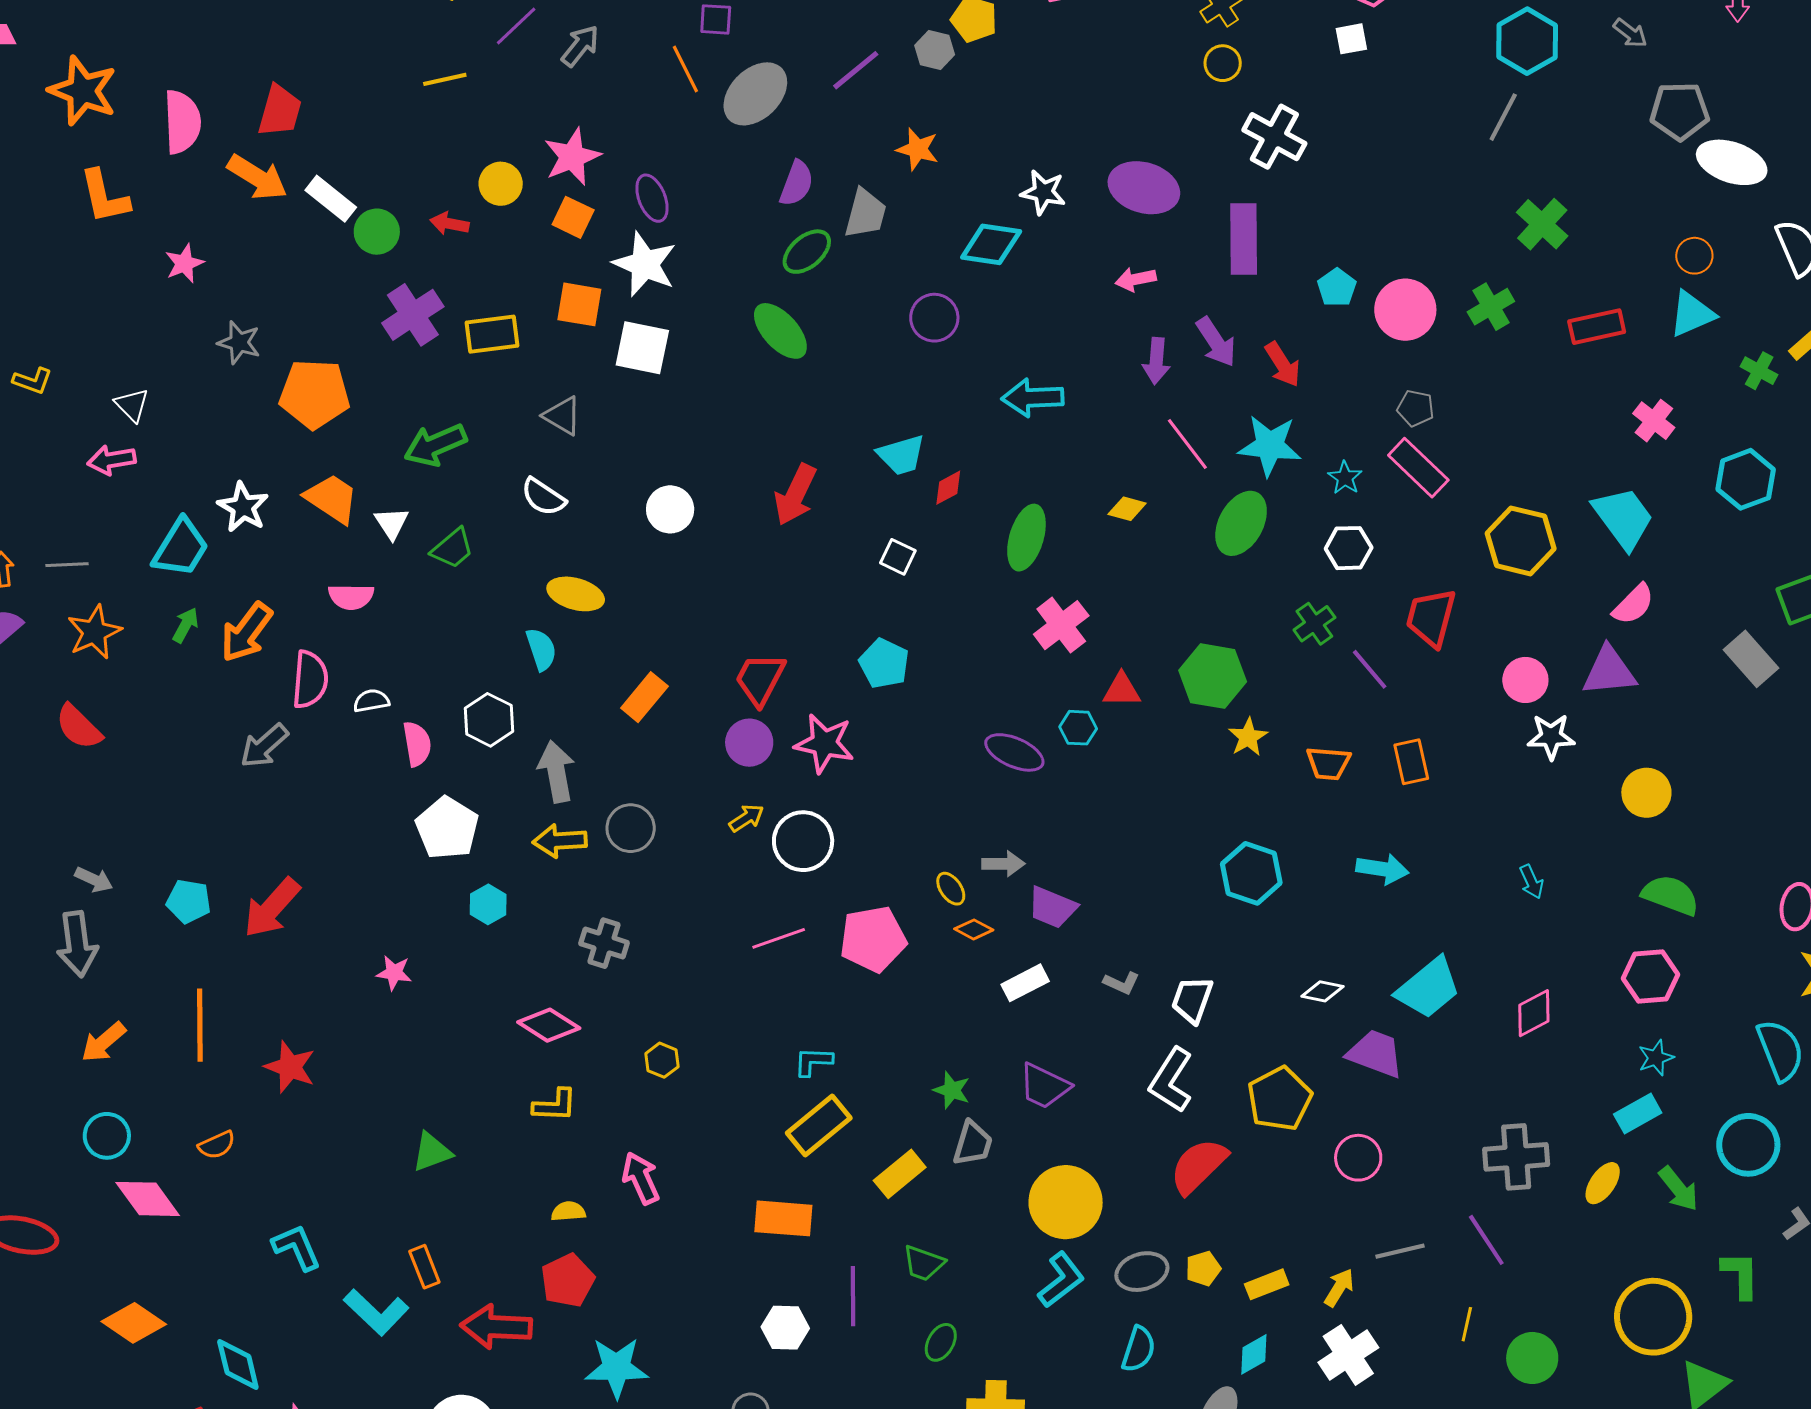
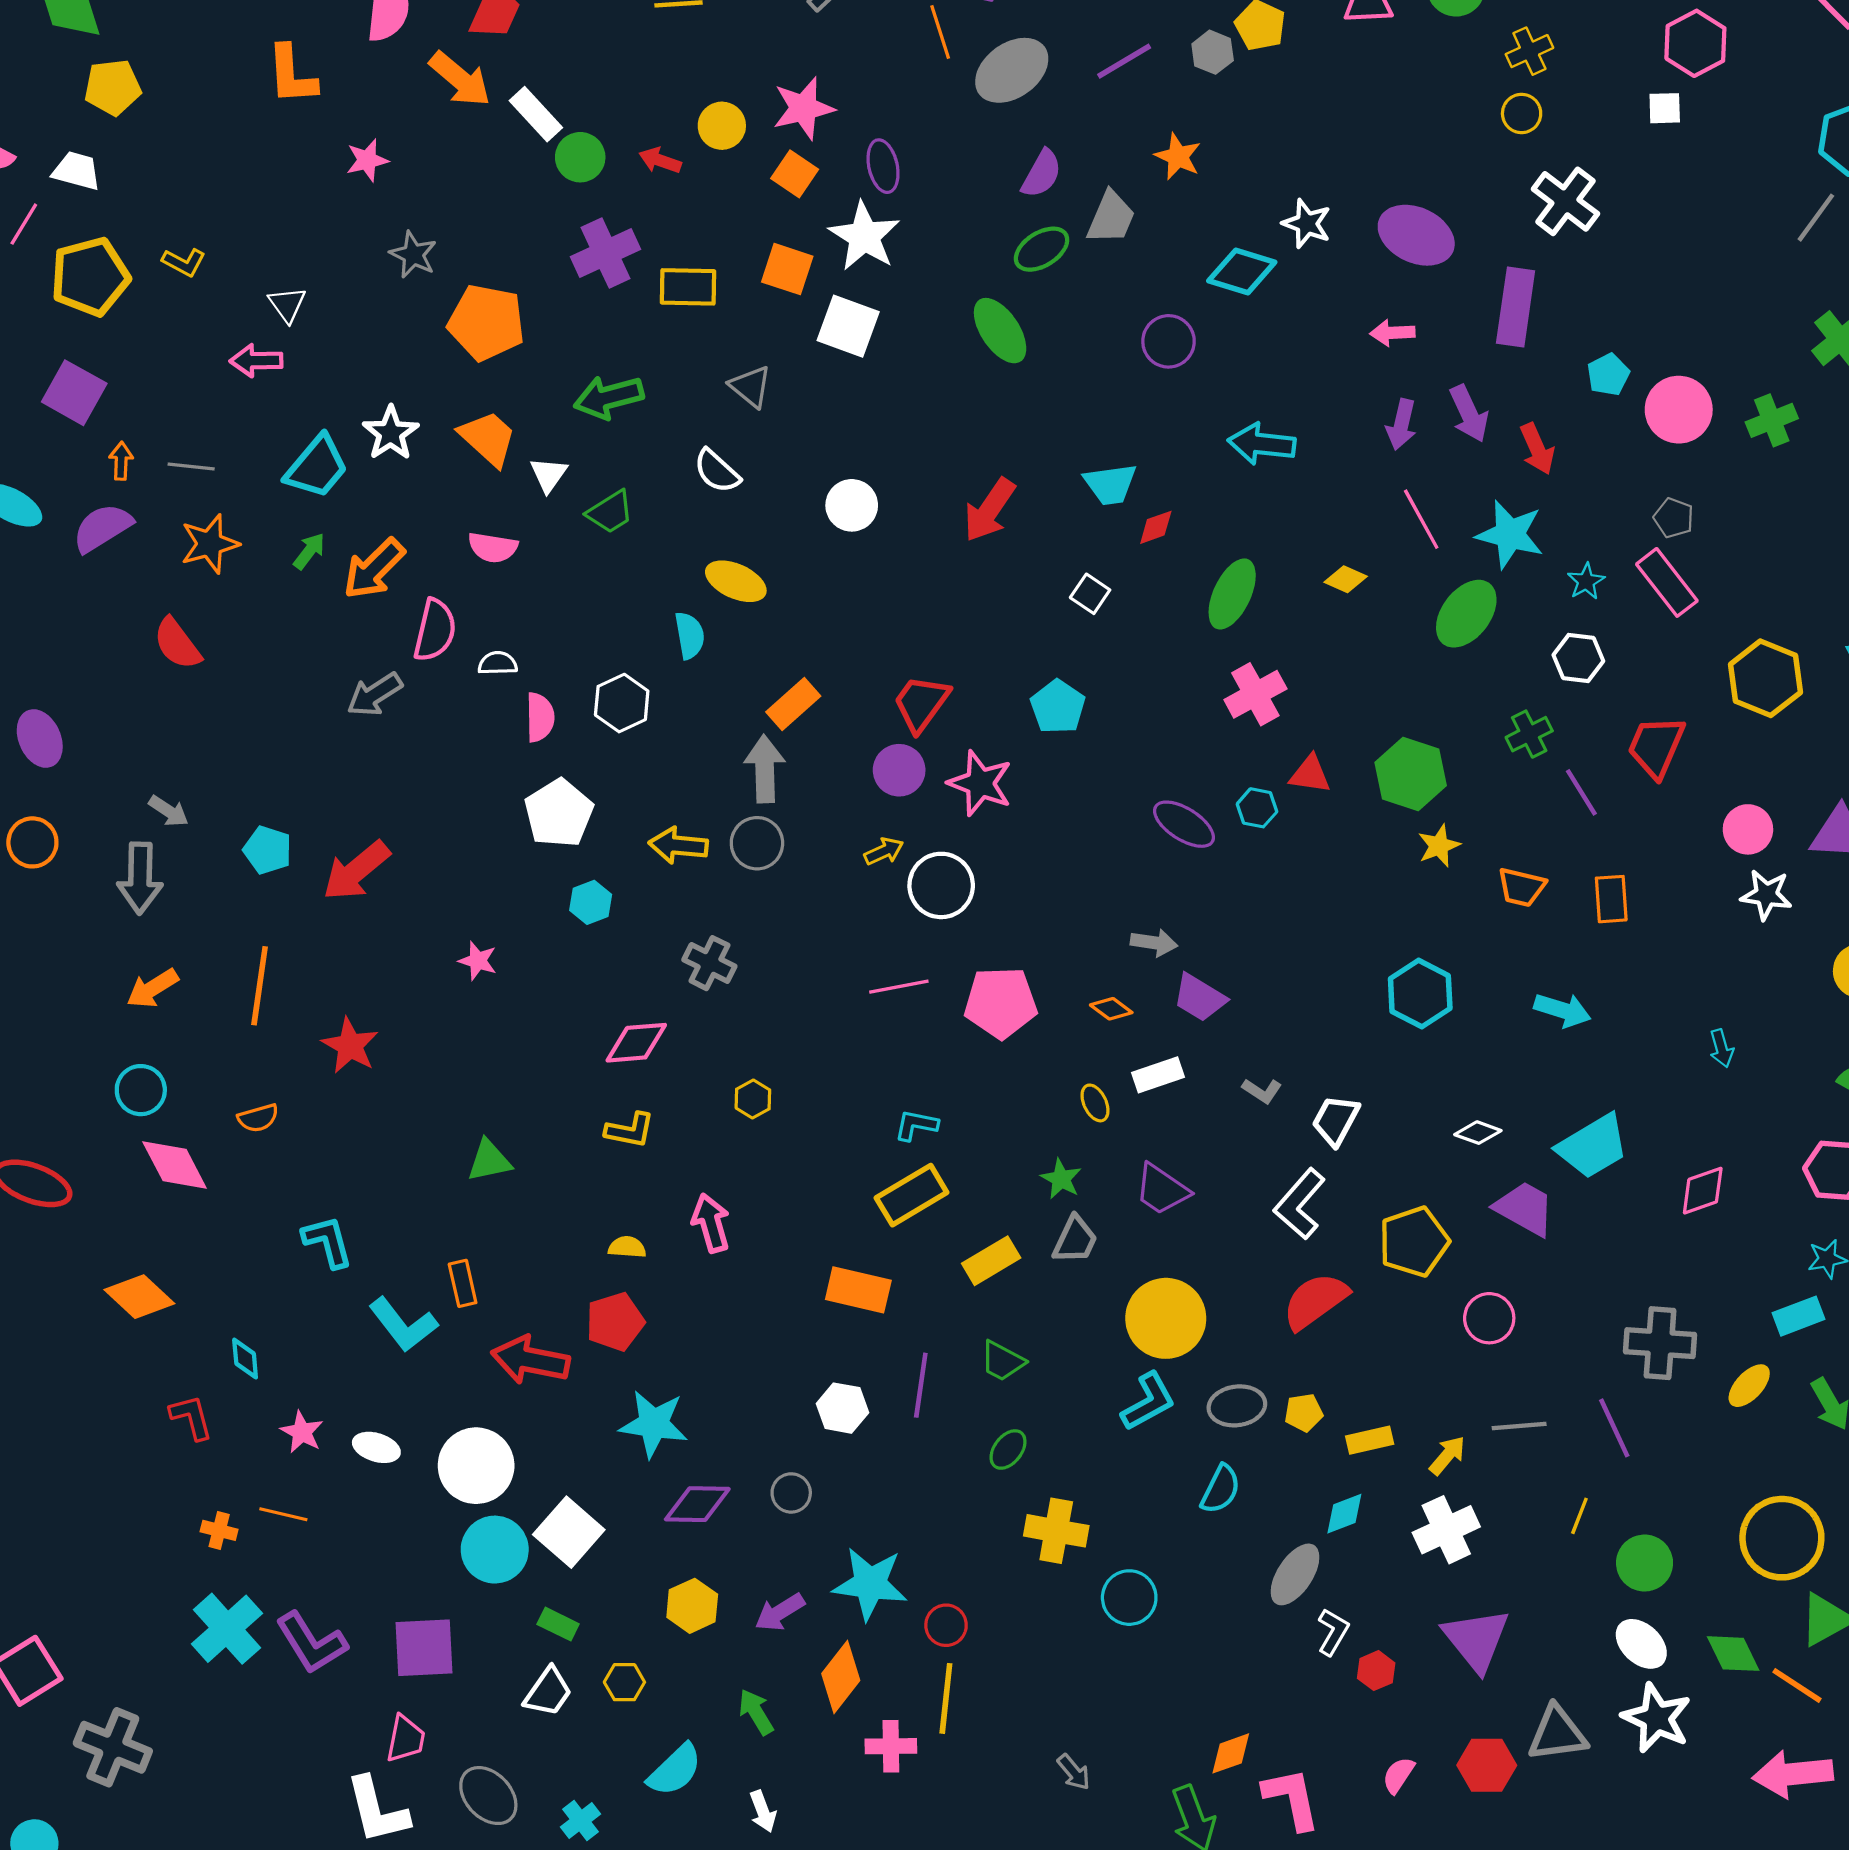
gray arrow: (556, 771) -> (765, 769), moved
yellow ellipse: (951, 889) -> (1095, 1103), moved
pink diamond: (549, 1025) -> (636, 1043), turned -46
cyan diamond: (238, 1364) -> (245, 1359), size x0.7

